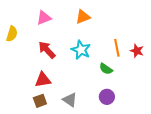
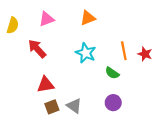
yellow semicircle: (12, 34) -> (13, 25), moved
red arrow: (47, 50) -> (37, 49), moved
brown square: (40, 101) -> (52, 107), moved

